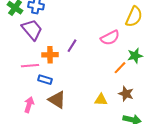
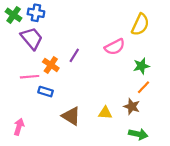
orange cross: (50, 55) -> (51, 65), turned 35
orange line: (120, 68) -> (143, 87), moved
brown triangle: (57, 100) -> (71, 116), moved
pink arrow: (29, 105) -> (19, 127), moved

